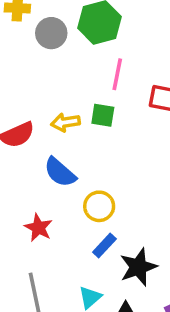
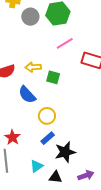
pink line: (117, 74) -> (65, 43), turned 42
green square: (103, 115) -> (53, 77), moved
red star: (38, 228) -> (12, 137), moved

